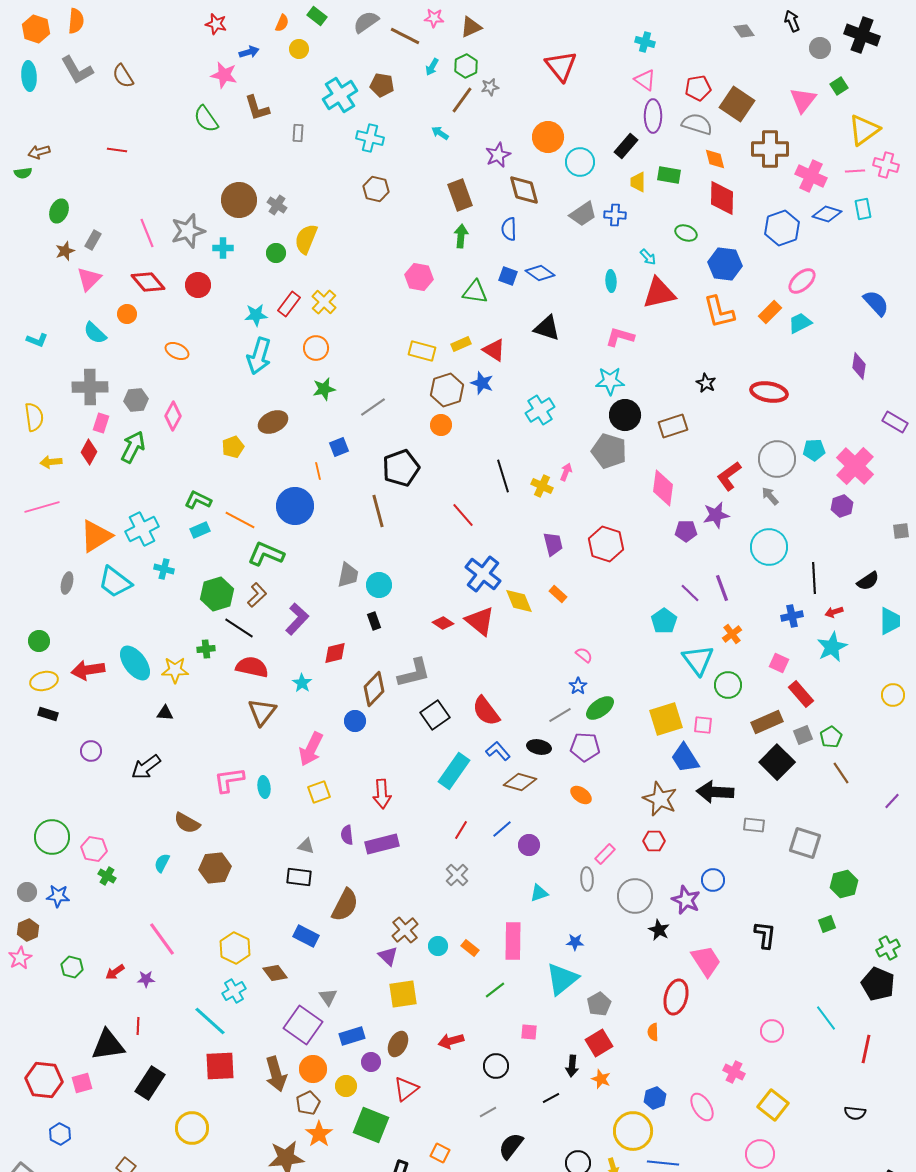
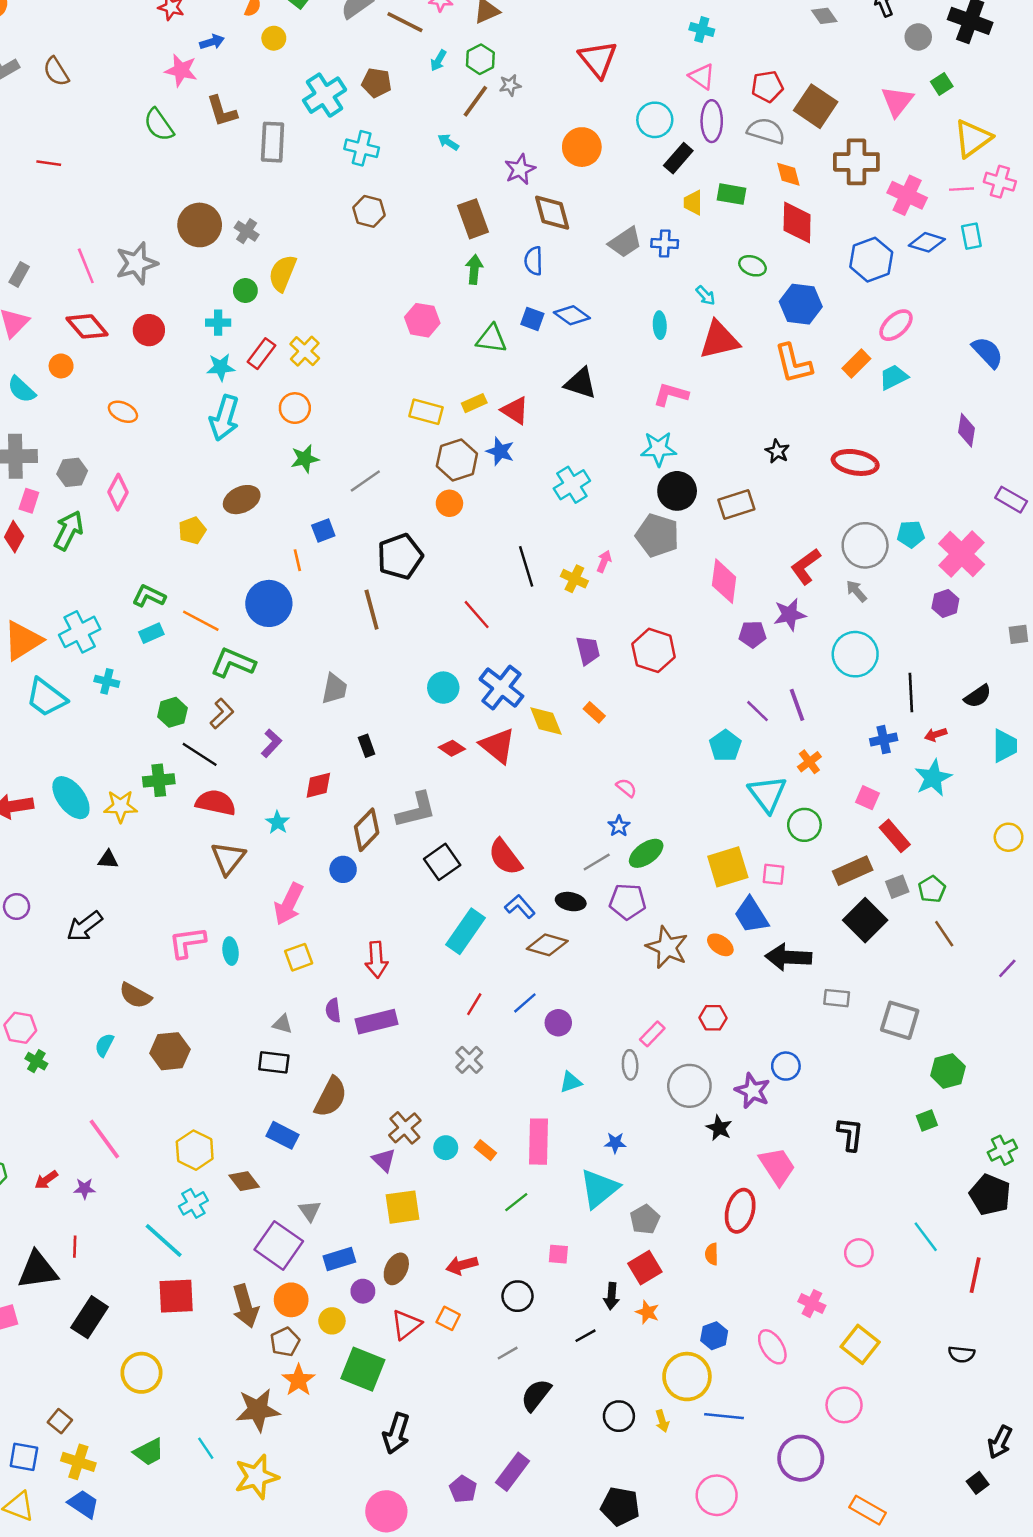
gray rectangle: (298, 133) -> (273, 142), size x1.8
cyan circle: (580, 162) -> (655, 120), moved
cyan cross: (223, 248) -> (218, 323), moved
cyan circle: (379, 585) -> (443, 688), moved
green hexagon: (217, 594) -> (172, 712), size x0.7
purple L-shape: (297, 619) -> (271, 743), size x0.7
green cross: (206, 649) -> (159, 780), size x1.4
orange ellipse: (581, 795) -> (720, 945), moved
brown star: (660, 799) -> (667, 947), moved
orange square: (440, 1153) -> (448, 1318), moved

